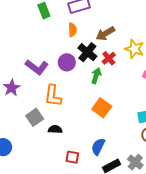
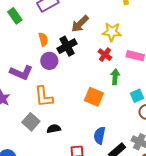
orange semicircle: (72, 30) -> (43, 39), moved
black cross: (87, 52) -> (67, 46), turned 36
red cross: (109, 58) -> (105, 55), moved
green arrow: (96, 76) -> (115, 77), moved

